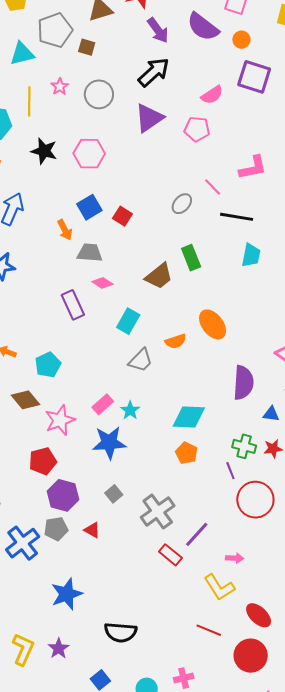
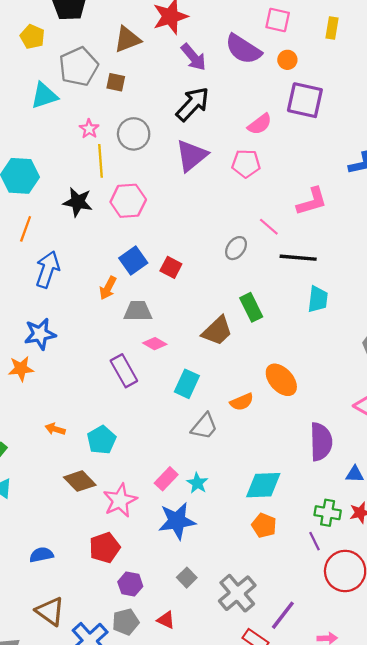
yellow line: (29, 101) -> (101, 161), moved
orange arrow: (65, 230) -> (108, 288), turned 60
purple hexagon: (63, 495) -> (130, 584), size x0.7

